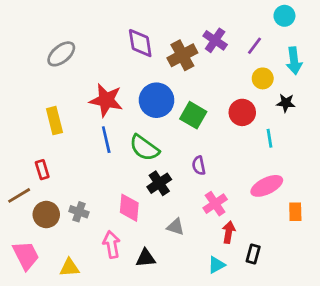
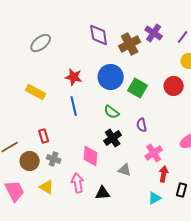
red star: (106, 100) -> (74, 77), size x0.7
yellow rectangle: (54, 121) -> (36, 92), turned -48
green semicircle: (144, 148) -> (112, 112), moved, size x0.7
red rectangle: (42, 170) -> (44, 136), moved
yellow triangle: (69, 268) -> (47, 187), moved, turned 35

